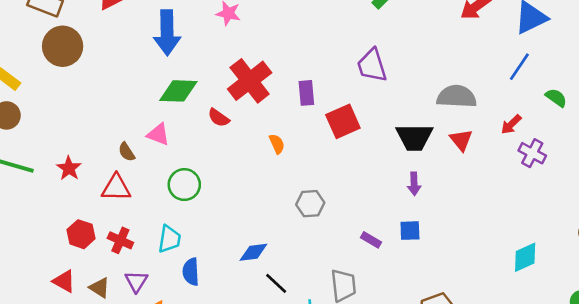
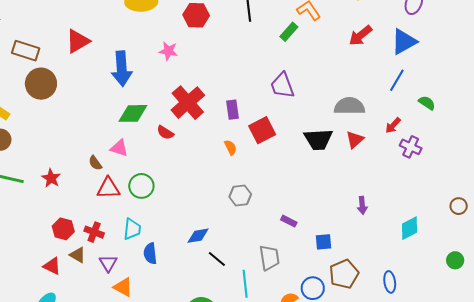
red triangle: (461, 140) -> (355, 140), turned 30
orange semicircle: (277, 144) -> (230, 147), moved
purple arrow: (414, 184) -> (362, 205), moved
red triangle: (116, 188) -> (108, 188), moved
blue square: (410, 231) -> (324, 242), moved
brown triangle: (100, 288) -> (78, 255), moved

